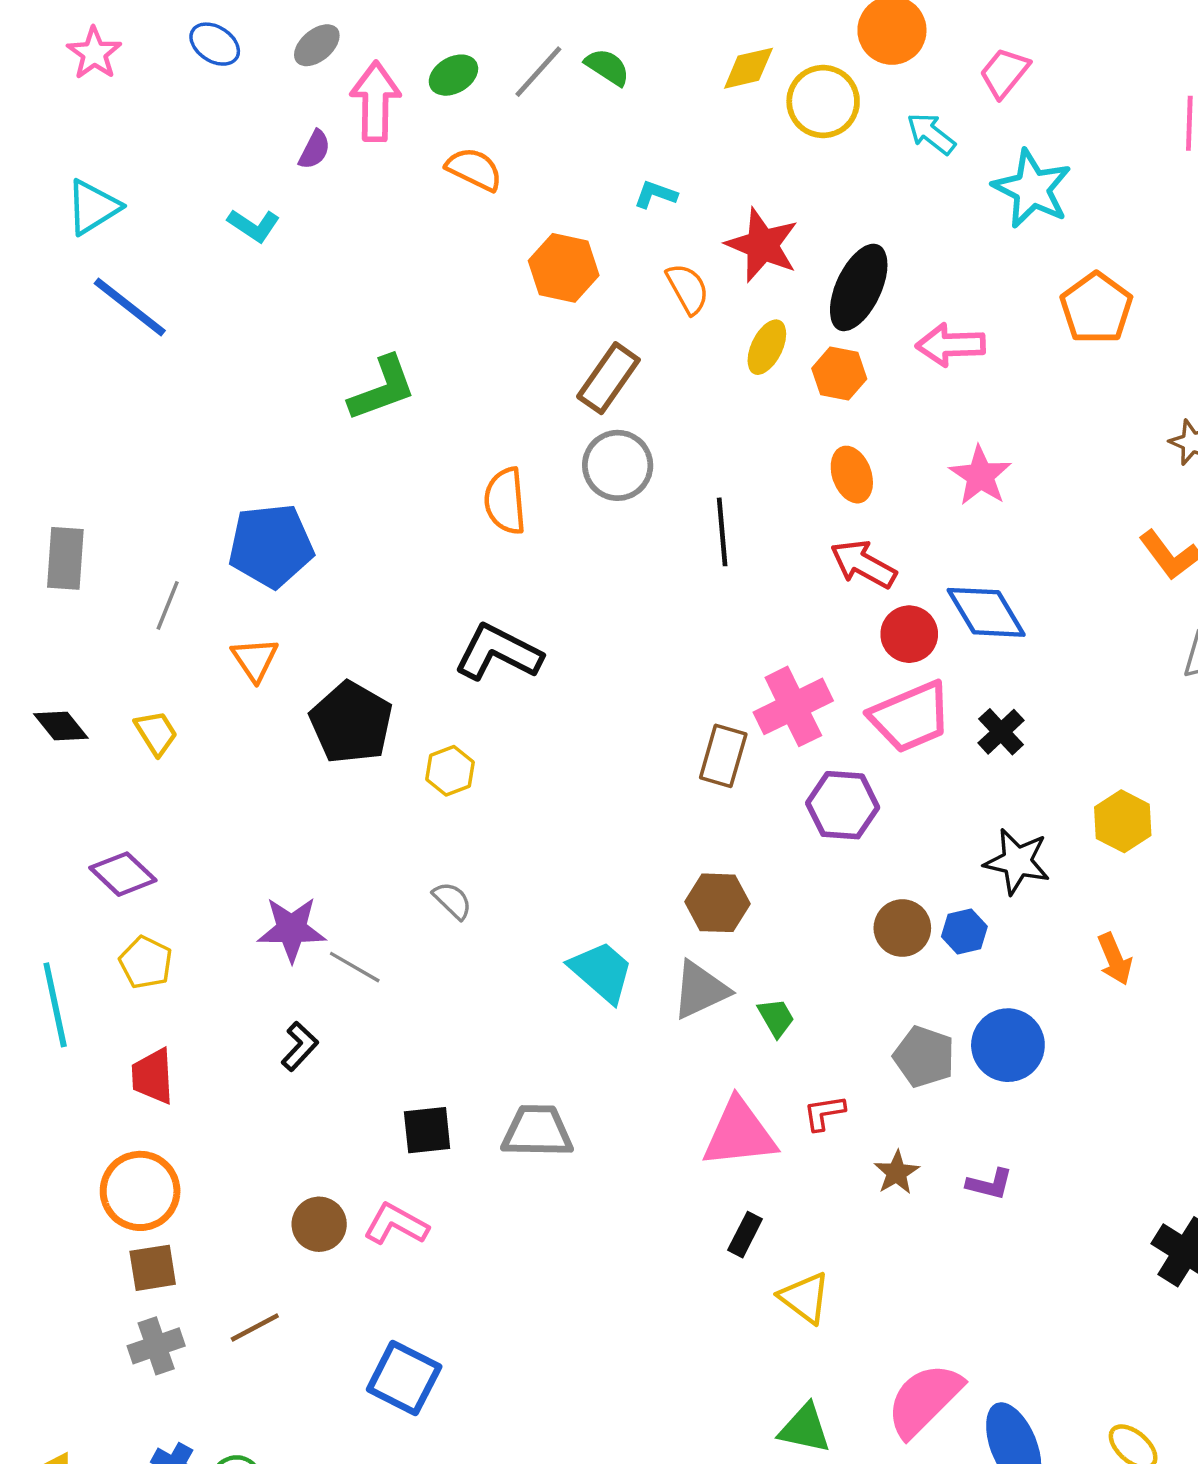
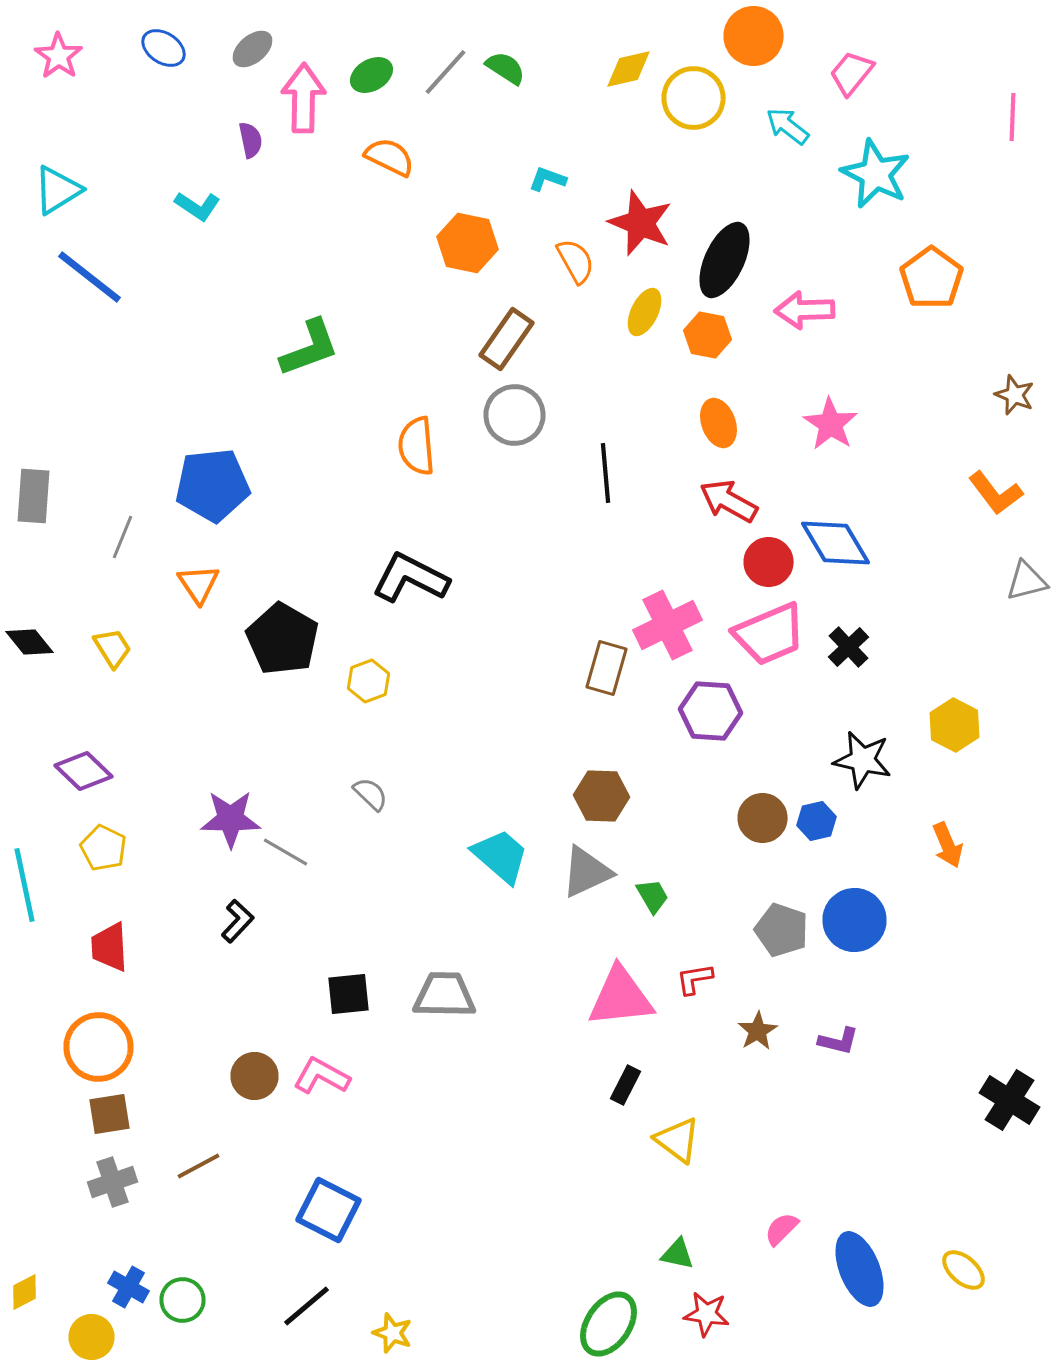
purple semicircle: (315, 150) -> (250, 140), turned -39
pink semicircle: (924, 1400) -> (782, 1229), size x0.5
green triangle: (805, 1429) -> (678, 1254), size x0.7

